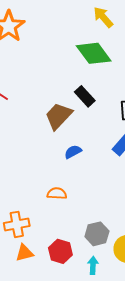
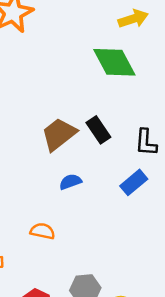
yellow arrow: (103, 17) -> (133, 19), turned 105
black rectangle: (85, 96) -> (98, 130), moved

